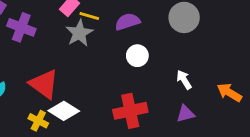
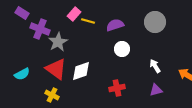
gray star: (79, 33) -> (58, 42), moved
white diamond: (64, 111) -> (81, 71), moved, turned -50
red cross: (130, 111) -> (117, 88), size x0.7

